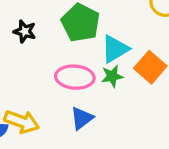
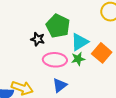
black star: (25, 31) -> (38, 39), moved

